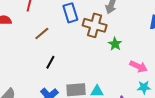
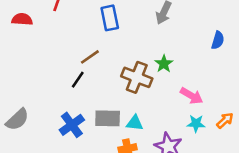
brown cross: (95, 25) -> (137, 77), moved
brown line: (42, 33) -> (90, 57), moved

